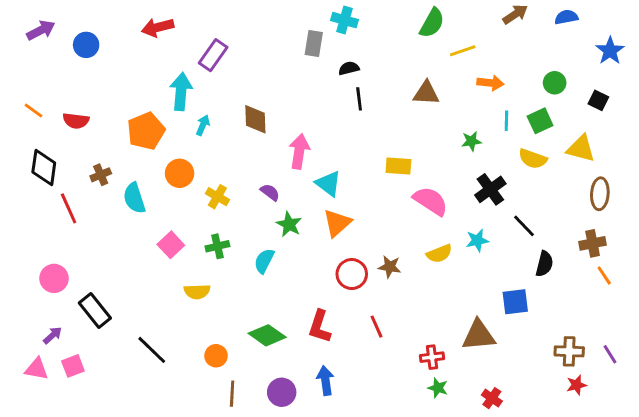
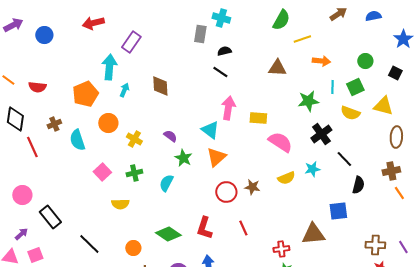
black line: (359, 99) -> (220, 72), moved, turned -49
green star: (471, 141) -> (308, 101), size x1.5
pink arrow: (299, 151) -> (228, 108), moved

